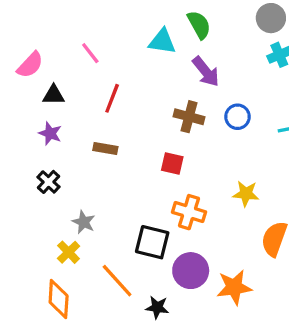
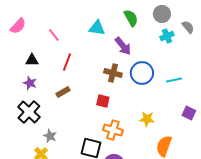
green semicircle: (199, 25) -> (131, 18), moved
pink semicircle: (30, 65) -> (18, 26), moved
blue circle: (237, 117) -> (142, 73), size x1.5
brown rectangle: (105, 148) -> (63, 92), turned -40
black cross: (49, 182) -> (29, 112), size x1.6

